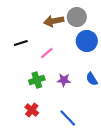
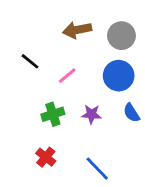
gray circle: (77, 17) -> (121, 36), moved
blue circle: (87, 41) -> (119, 76), moved
black line: (21, 43) -> (30, 61), turned 56

